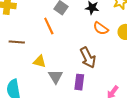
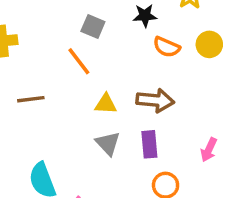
brown arrow: (88, 58) -> (155, 100), turned -45
yellow triangle: (39, 61) -> (106, 104), moved

